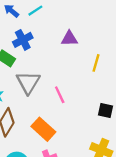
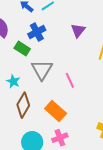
purple triangle: (69, 38) -> (78, 30), turned -49

